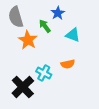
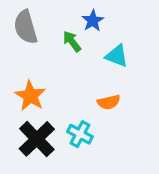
orange star: (28, 40) -> (30, 96), moved
cyan cross: (44, 73) -> (80, 134), moved

